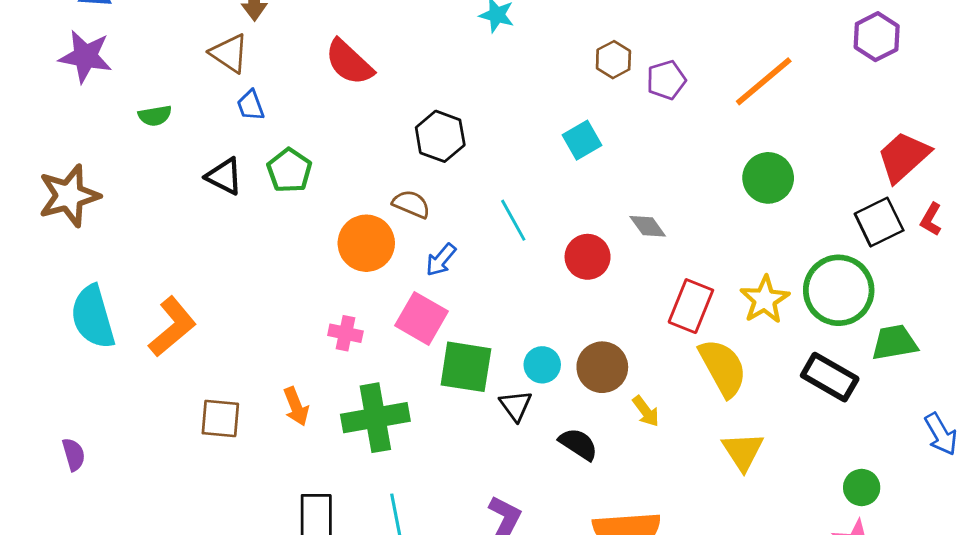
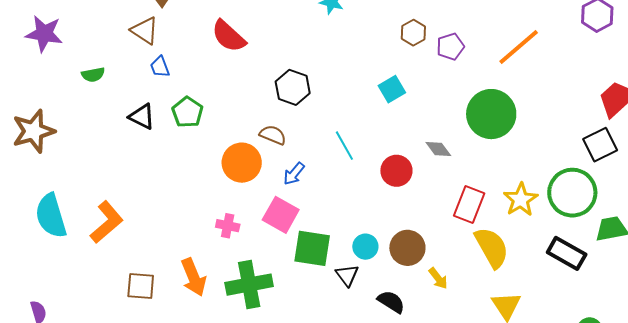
green circle: (768, 178) -> (491, 114), moved, size x1.4
orange arrow: (296, 406) -> (194, 277), size x1.4

